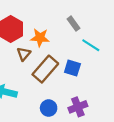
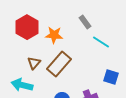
brown triangle: (24, 54) -> (34, 63), moved
blue square: (72, 68) -> (111, 77), moved

